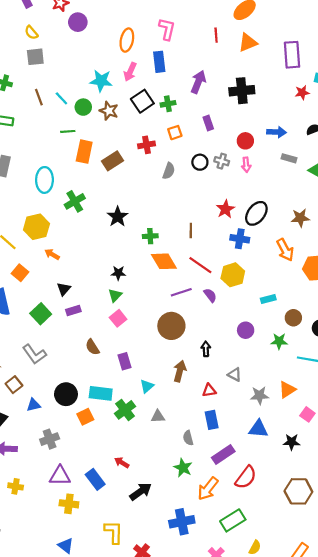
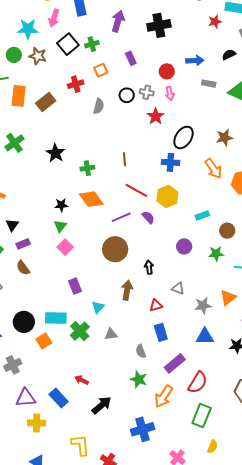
red star: (225, 209) -> (156, 116), moved
orange diamond: (164, 261) -> (91, 199), moved
brown semicircle: (92, 347) -> (23, 268), moved
green rectangle: (233, 520) -> (202, 416), moved, turned -30

